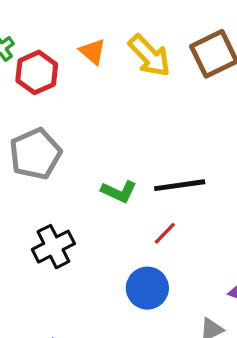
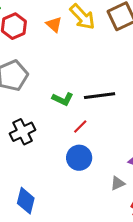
orange triangle: (93, 52) -> (54, 24), moved
red line: (165, 233) -> (80, 127), moved

